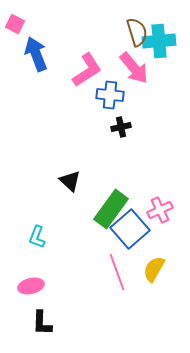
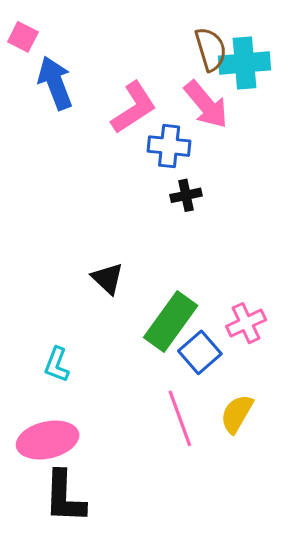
blue square: (130, 229) -> (200, 352), size x0.7
pink ellipse: (31, 286) -> (48, 440), size x1.5
black L-shape: (42, 323) -> (64, 497), size x1.4

